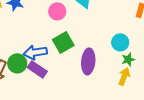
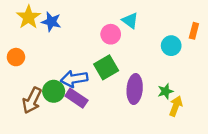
pink circle: (57, 11) -> (111, 34), moved
cyan circle: (120, 42) -> (171, 46), moved
green star: (128, 59) -> (165, 91), moved

